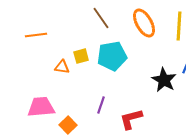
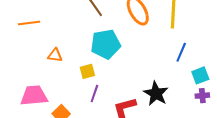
yellow square: (81, 56) -> (87, 71), moved
black star: (164, 80) -> (156, 94), moved

